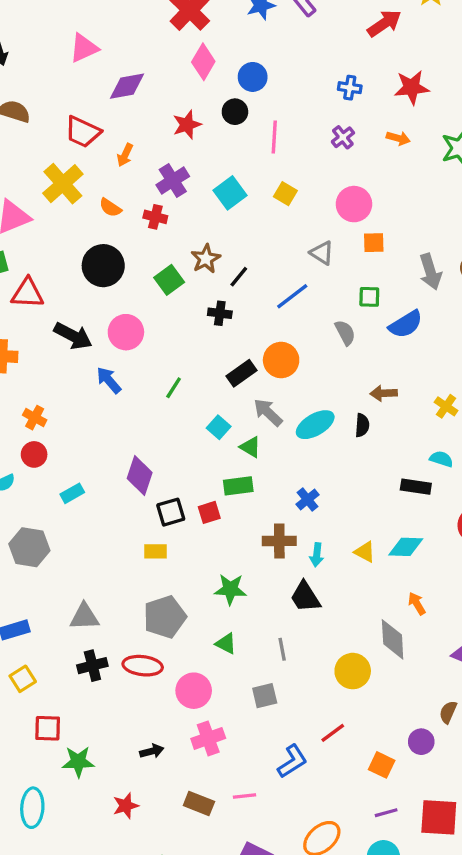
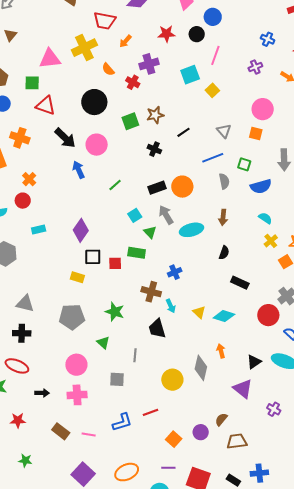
red trapezoid: (83, 132) -> (105, 21), turned -30
cyan square: (230, 193) -> (190, 75), moved
pink circle: (354, 204) -> (263, 109), moved
black line: (239, 277) -> (183, 132), moved
blue line: (292, 296) -> (213, 158), moved
brown arrow: (384, 393) -> (223, 217), moved, turned -98
black semicircle: (362, 425) -> (224, 253), moved
cyan semicircle: (441, 459) -> (265, 218), moved
cyan arrow: (317, 555) -> (171, 306), turned -48
red ellipse: (143, 666) -> (17, 366), moved

